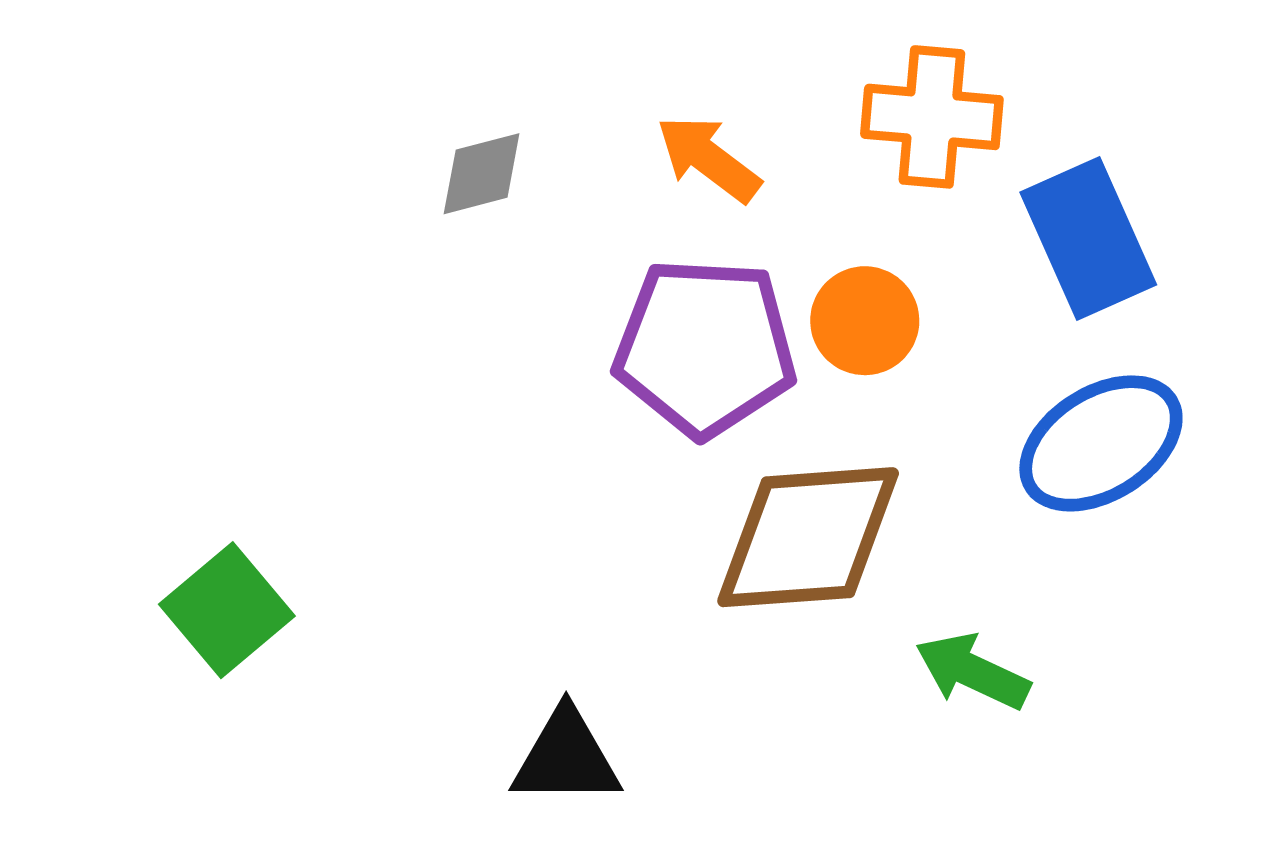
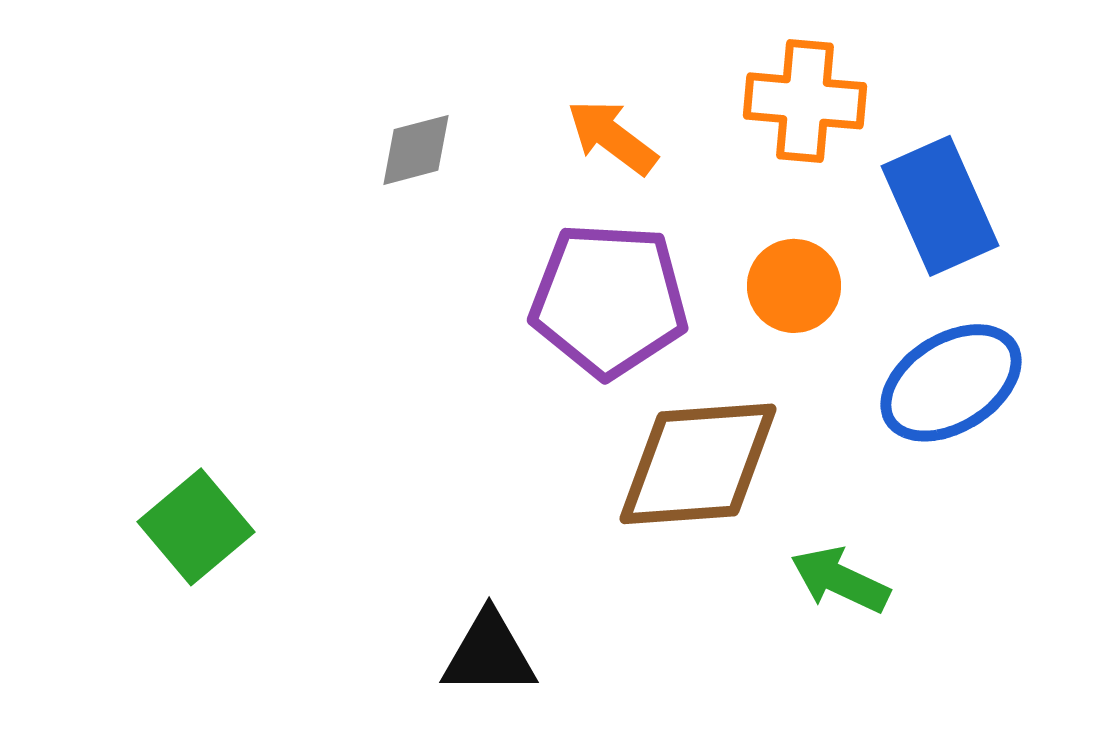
orange circle: (865, 321) -> (794, 286), moved

